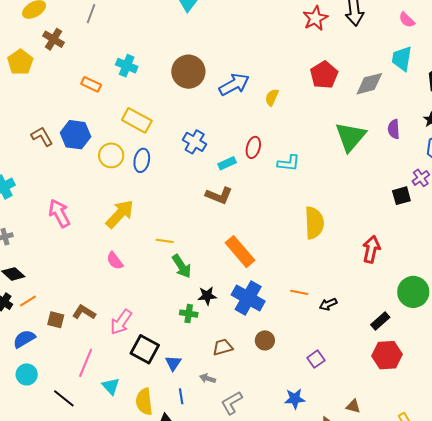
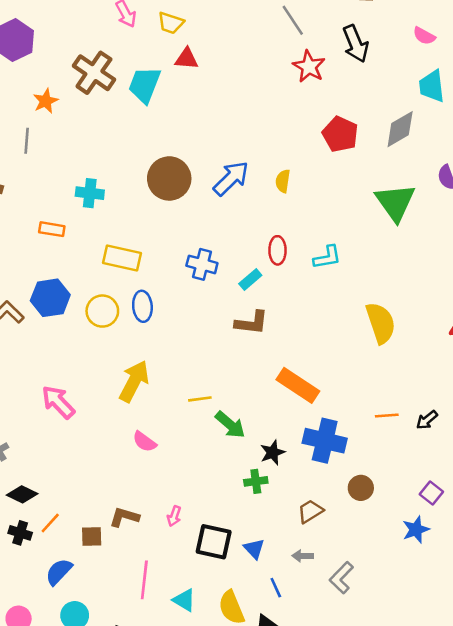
pink arrow: (121, 322) -> (174, 516), size x0.6
blue star: (295, 399) -> (416, 530), moved

